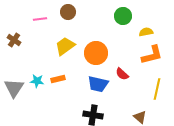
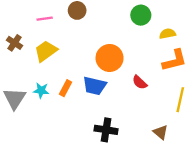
yellow trapezoid: (65, 46) -> (46, 51), moved
orange rectangle: (58, 79) -> (65, 88), turned -48
blue trapezoid: (98, 84) -> (94, 86), moved

